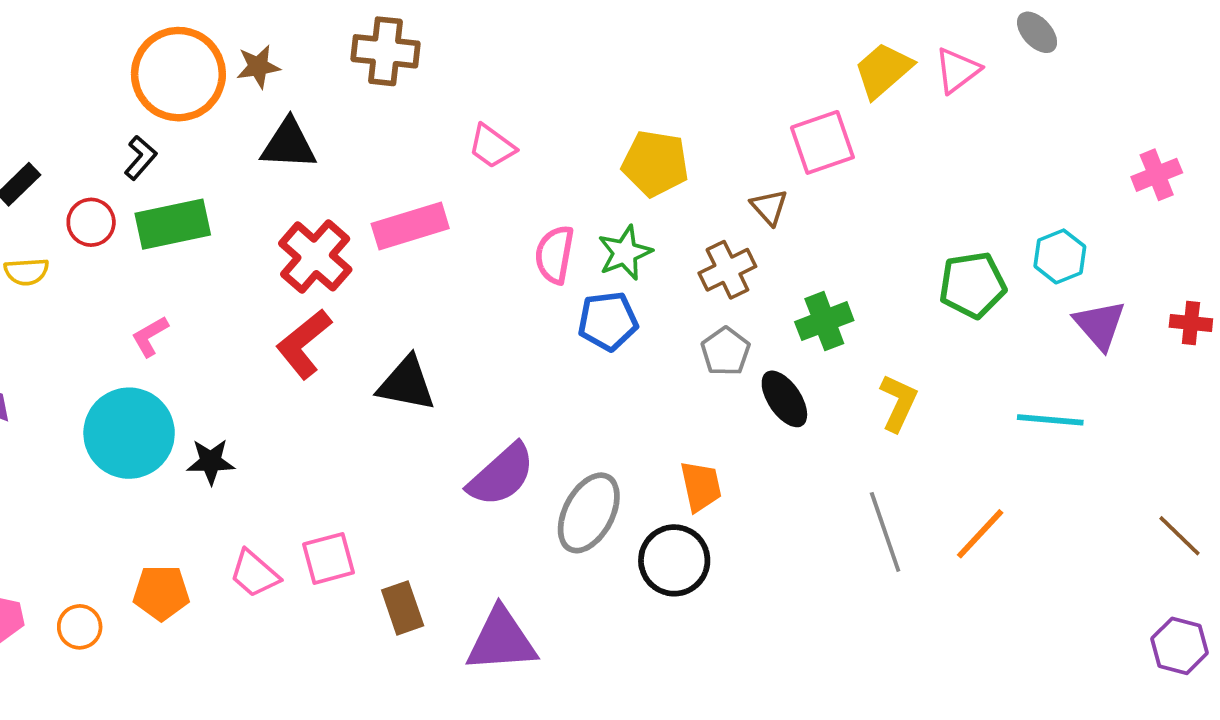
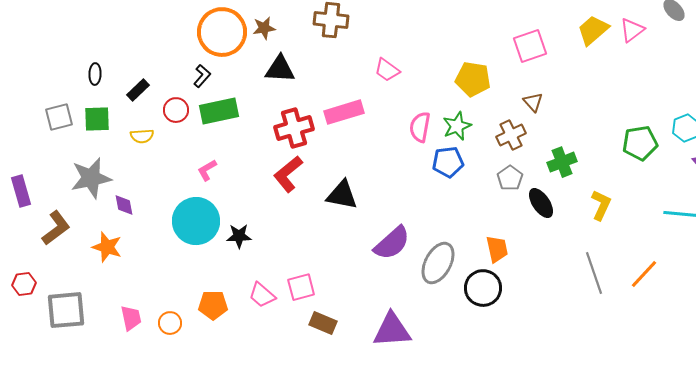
pink square: (822, 142) -> (530, 46), moved
red cross: (315, 256) -> (294, 128), turned 33
brown rectangle: (403, 608) -> (323, 323), moved, turned -48

